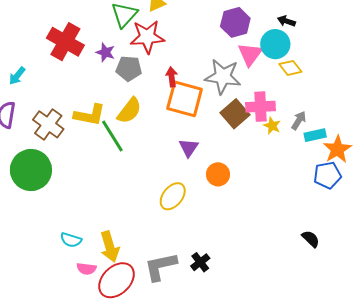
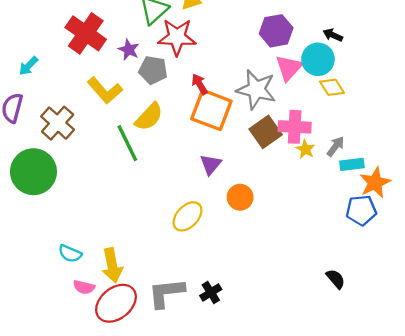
red arrow: (172, 77) -> (200, 84), turned -30
yellow L-shape: (90, 115) -> (105, 90), moved, turned 32

